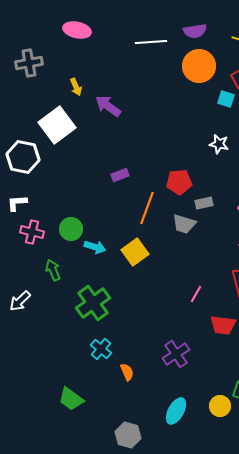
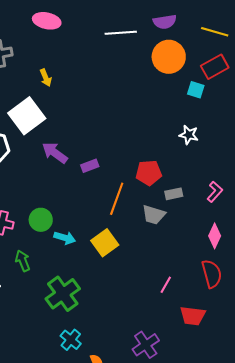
purple arrow: (108, 106) -> (55, 153), moved

